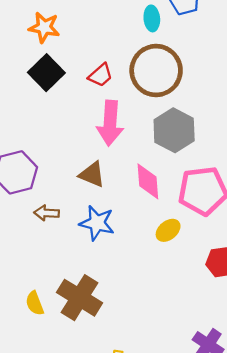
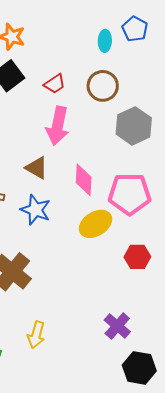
brown circle: (156, 71) -> (103, 86), size x0.7
gray hexagon: (174, 130) -> (134, 126), moved
yellow ellipse: (168, 230) -> (95, 224), size x1.5

